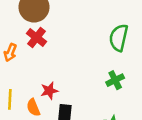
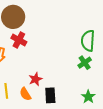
green semicircle: (119, 38) -> (88, 41), moved

